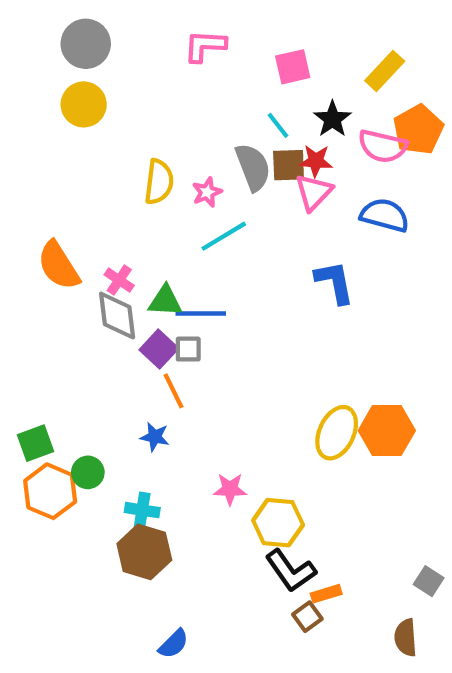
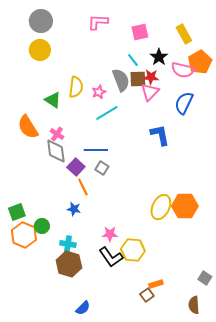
yellow rectangle: (385, 71) -> (184, 34), turned -72
blue semicircle: (385, 215) -> (184, 103), turned -80
green triangle: (165, 301) -> (53, 100), moved, turned 30
gray square: (188, 349) -> (102, 168), moved, turned 32
black L-shape: (291, 571) -> (111, 257), moved

